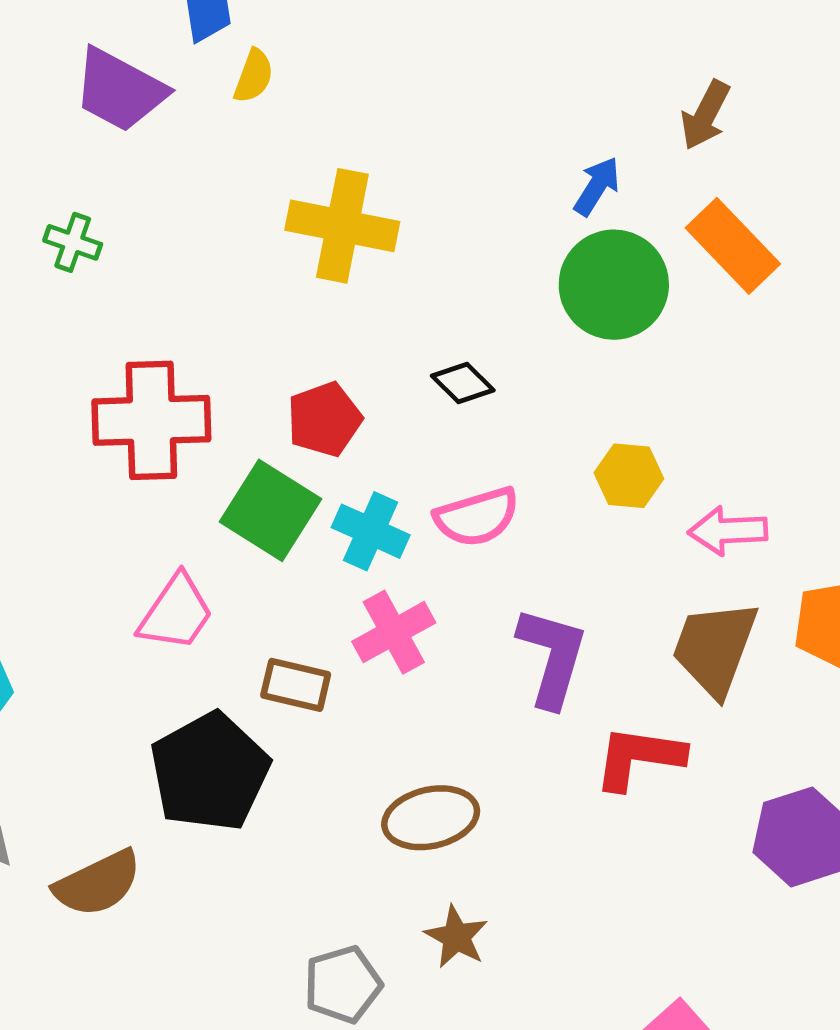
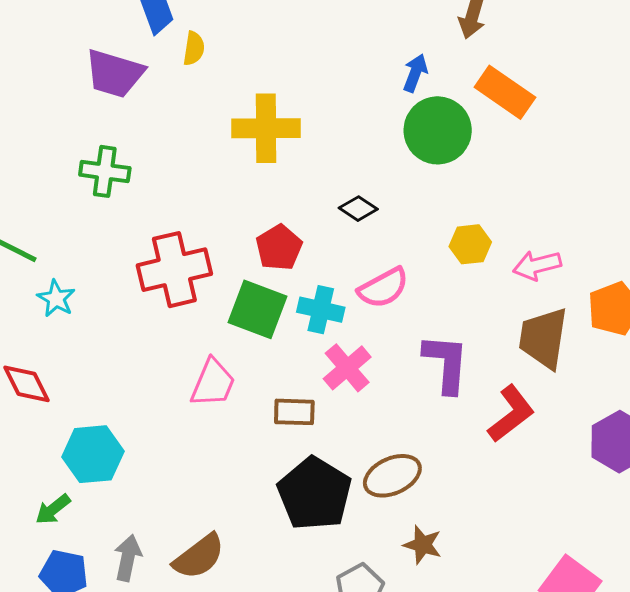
green cross: (73, 242) -> (105, 171), size x1.4
red L-shape: (639, 758) -> (511, 414), turned 146
black pentagon: (210, 772) -> (315, 494), moved

